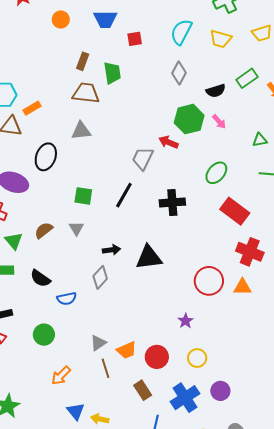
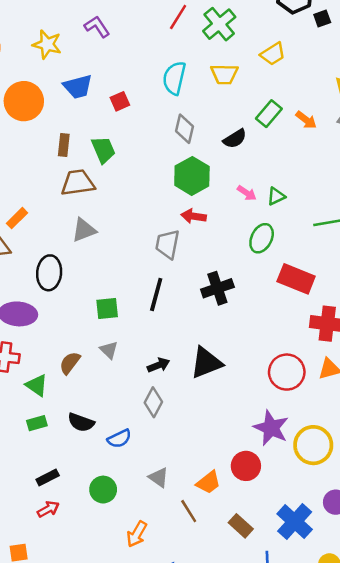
orange circle: (61, 19) -> (24, 101), size x1.8
green hexagon: (189, 119) -> (192, 176), moved
pink arrow: (219, 122) -> (247, 193), moved
green triangle: (260, 140) -> (276, 196), moved
purple star: (186, 321) -> (271, 428), size x1.8
gray triangle: (98, 343) -> (159, 477), moved, turned -36
red circle: (157, 357) -> (246, 466), moved
yellow circle: (197, 358) -> (313, 445), moved, size x1.6

